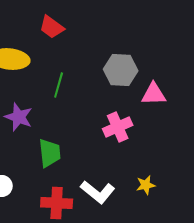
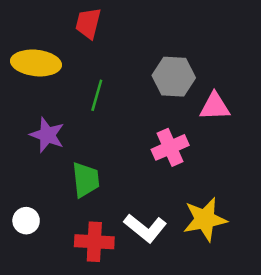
red trapezoid: (52, 27) -> (88, 23), turned 68
yellow star: (146, 185) -> (205, 219), size x1.8

